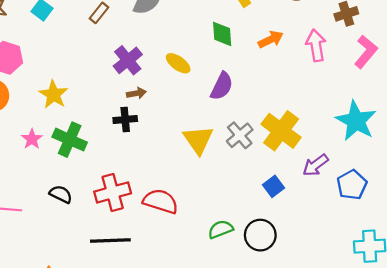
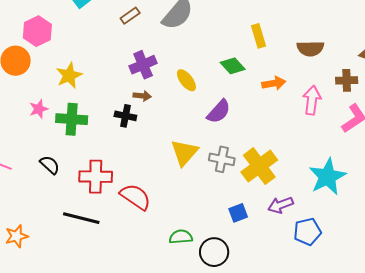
green diamond: (222, 34) -> (233, 66), turned -55
gray cross: (240, 135) -> (222, 159), turned 35
green cross: (70, 140) -> (72, 119), turned -36

